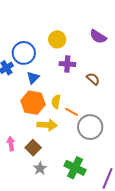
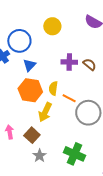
purple cross: (67, 64) -> (69, 62), moved
yellow arrow: (47, 125) -> (45, 112), turned 114

